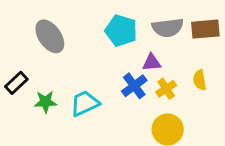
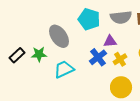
gray ellipse: (50, 36) -> (59, 36), moved
green star: (45, 102) -> (39, 54), moved

